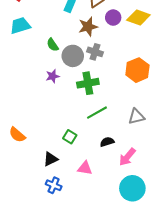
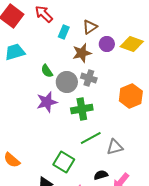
purple star: (53, 76) -> (47, 102), size x1.5
gray triangle: (136, 117) -> (115, 147), moved
green square: (70, 137) -> (64, 162), size x1.5
black semicircle: (107, 142) -> (101, 175), moved

